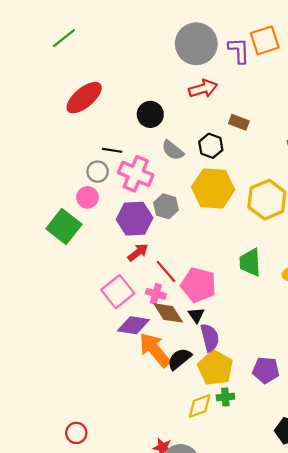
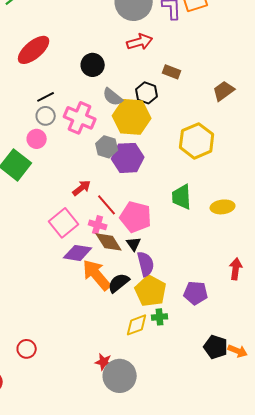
black line: (112, 150) -> (46, 97), moved, turned -36
yellow hexagon: (213, 188) -> (132, 117), moved
purple hexagon: (135, 219) -> (128, 158), moved

